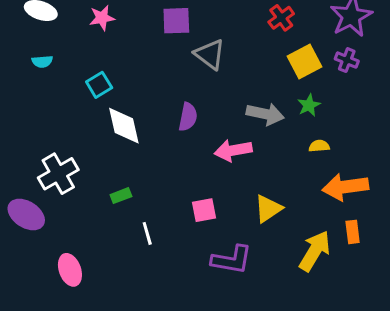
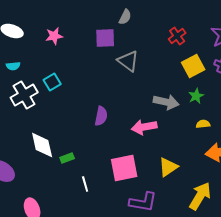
purple semicircle: (188, 117) -> (101, 116), moved
white diamond: (124, 126) -> (42, 145), moved
white cross: (58, 174) -> (24, 95), moved
pink square: (204, 210) -> (124, 168), size x1.6

